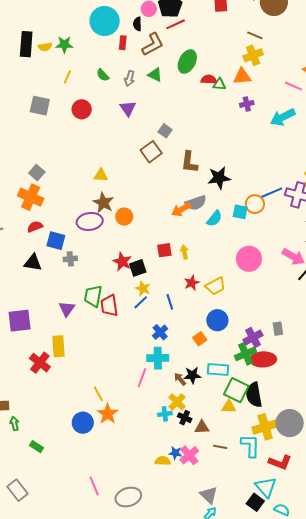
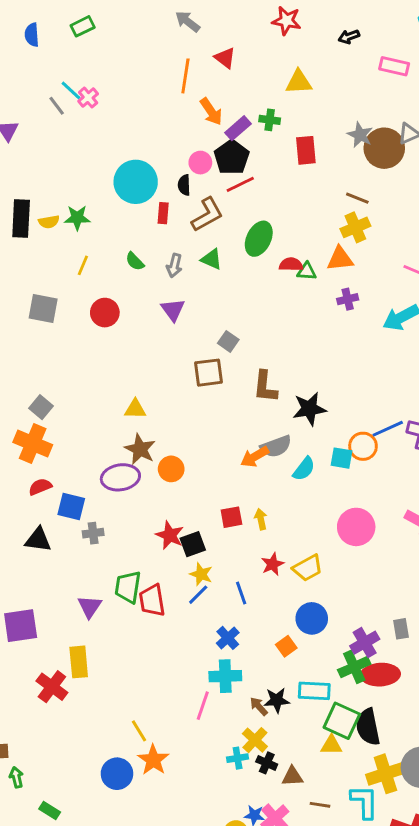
brown square: (151, 152) -> (209, 373), turned 30

